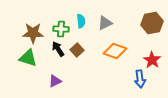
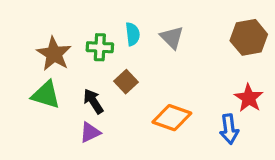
gray triangle: (105, 23) -> (172, 37), turned -49
brown star: (33, 33) -> (54, 54), turned 30
black arrow: (58, 49) -> (93, 101), moved
orange diamond: (115, 51) -> (172, 118), moved

